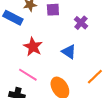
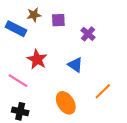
pink line: (28, 75) -> (18, 81), moved

